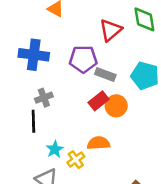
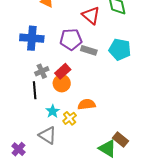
red triangle: (111, 30) -> (91, 15), turned -36
red rectangle: (99, 101) -> (63, 71), moved
orange circle: (116, 106) -> (62, 83), moved

